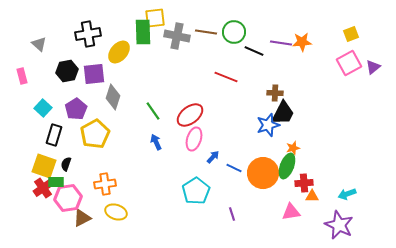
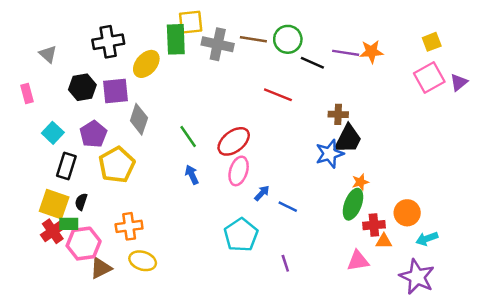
orange circle: (263, 173) -> (407, 213), moved, size x0.7

